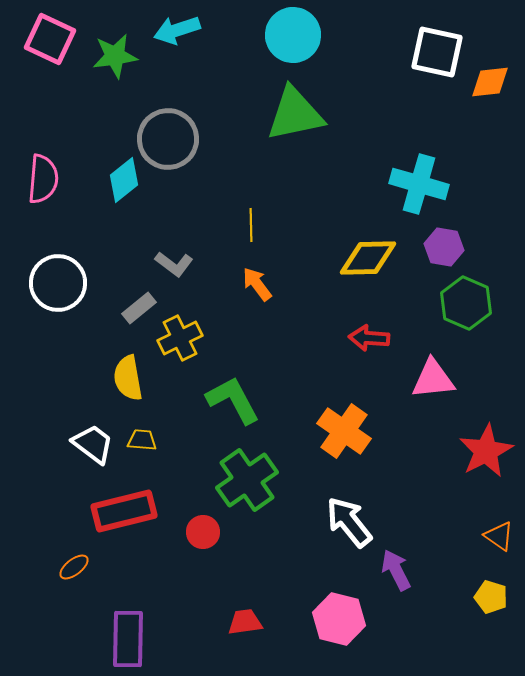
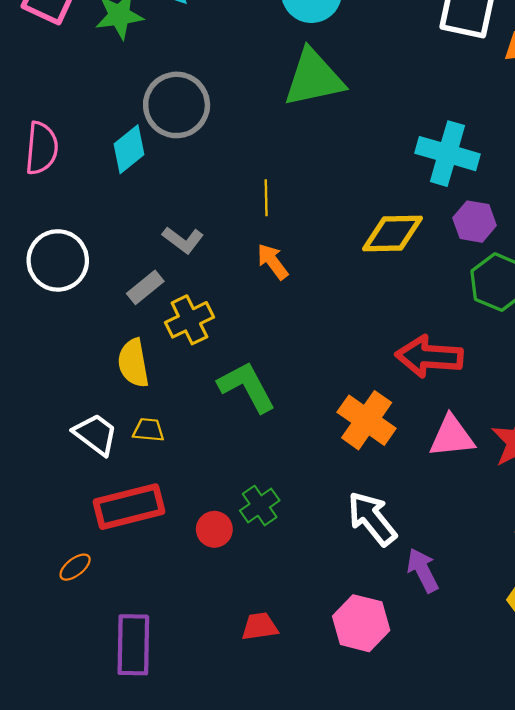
red arrow: (369, 338) -> (429, 357), moved, size x1.5
pink triangle: (433, 379) -> (452, 436), moved
green cross: (247, 480) -> (260, 506), moved, size x0.6

